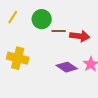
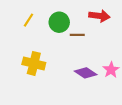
red arrow: (80, 36) -> (99, 16), moved

